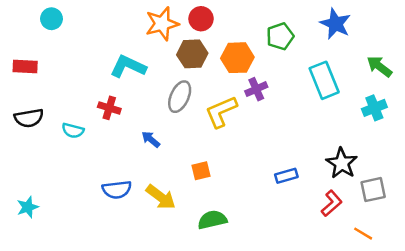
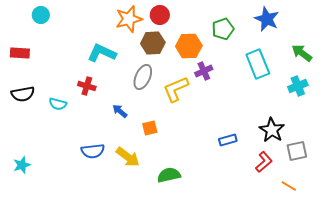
orange square: (201, 171) -> (150, 128), moved

